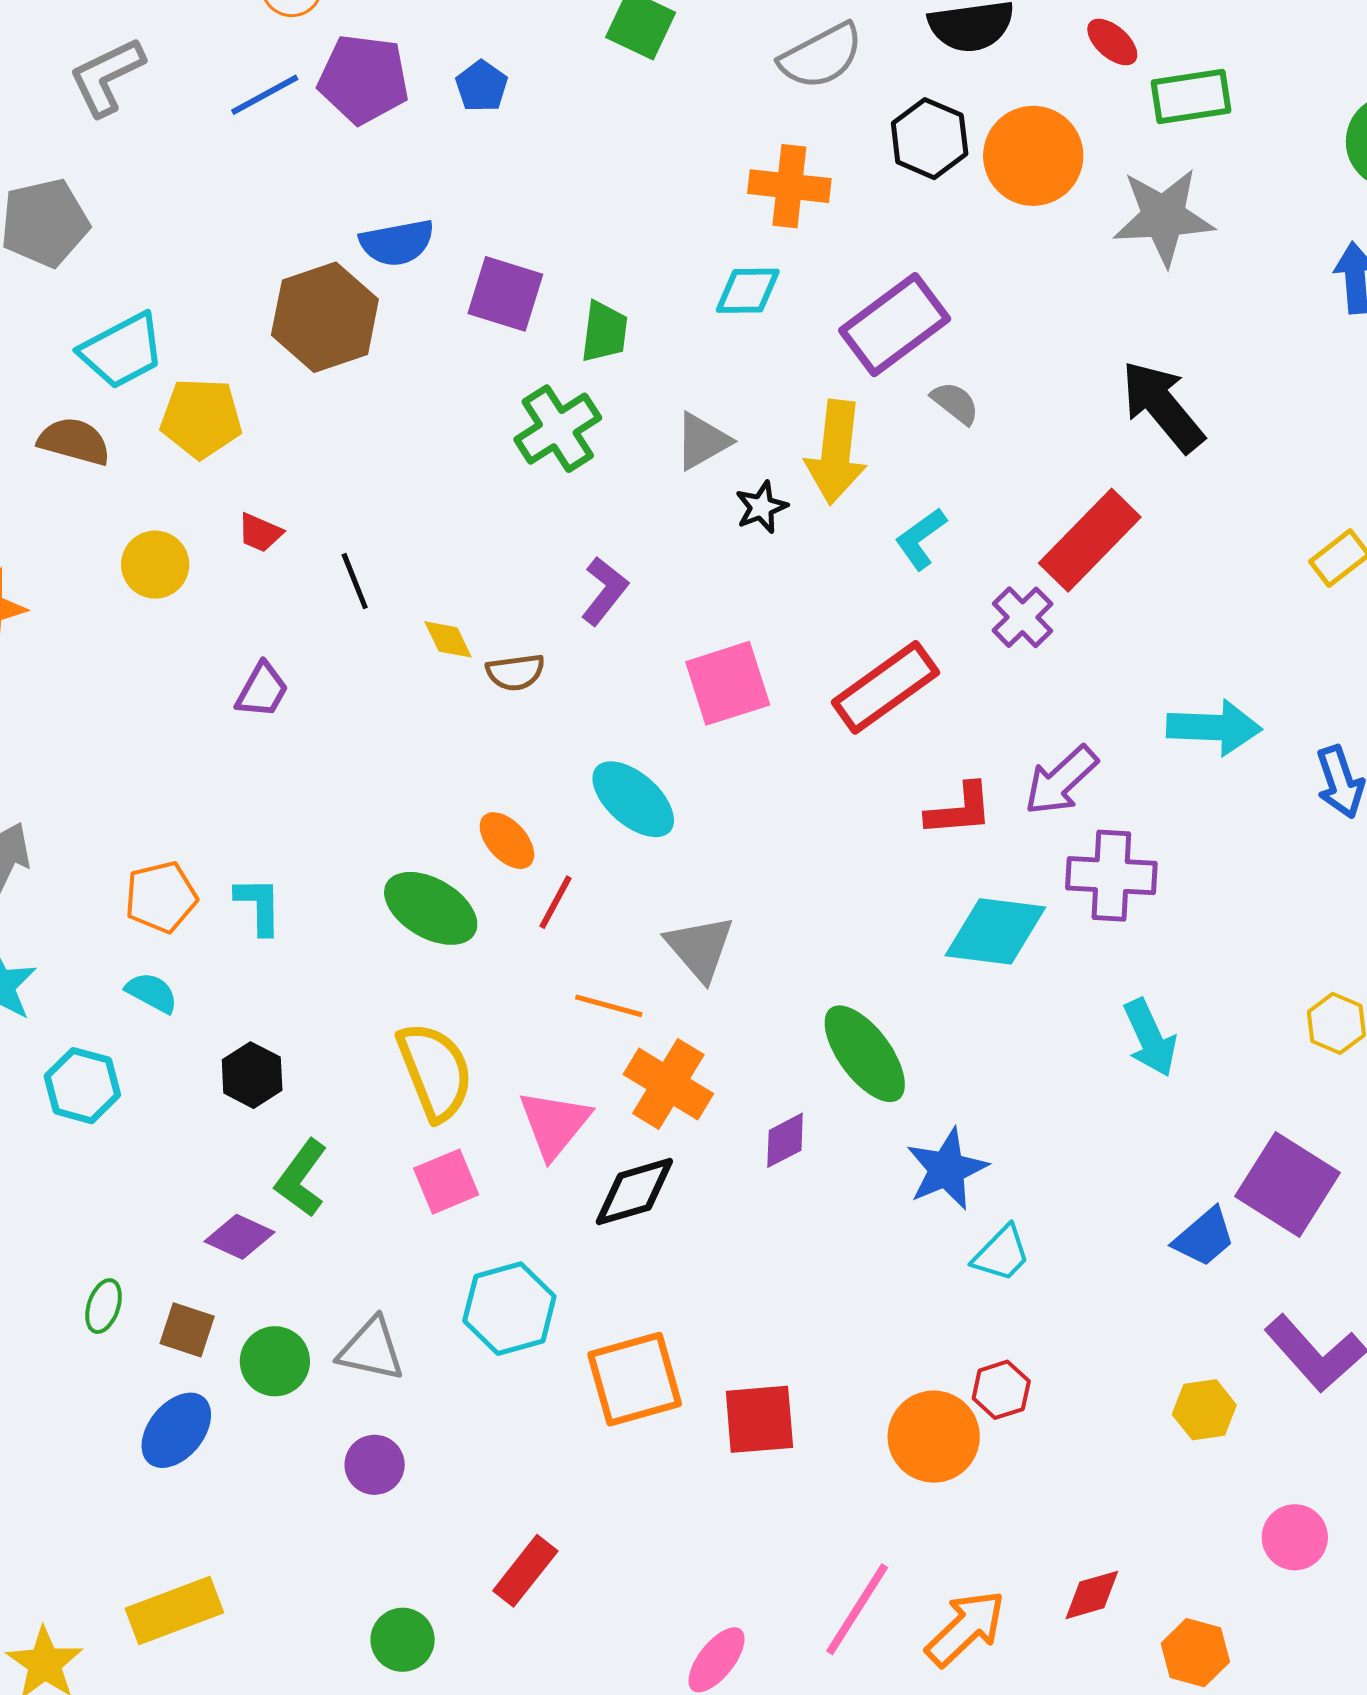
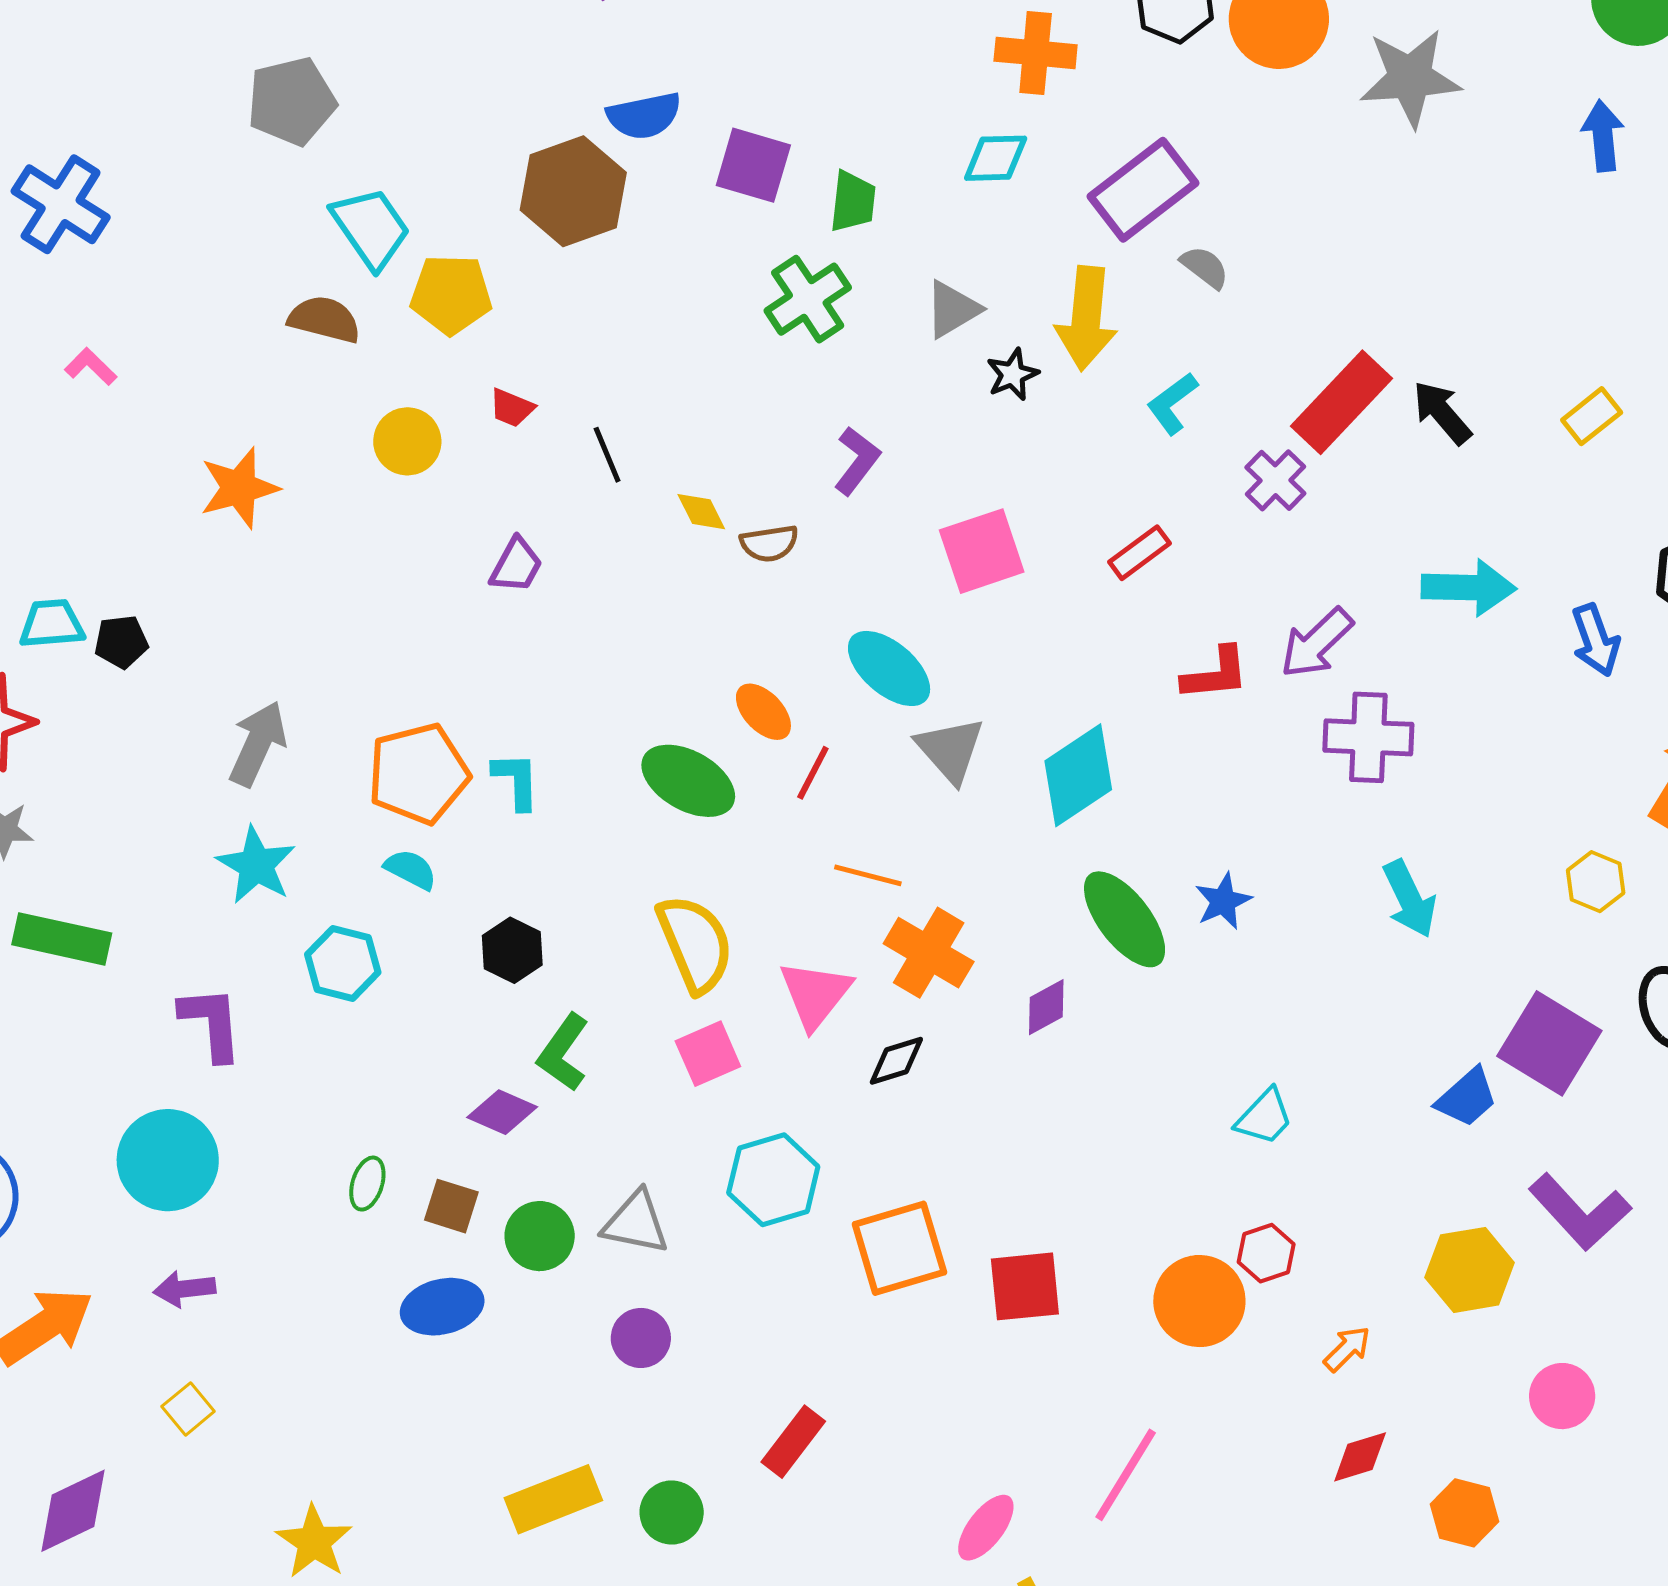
cyan trapezoid: (122, 351) -> (371, 228), turned -96
black arrow: (1162, 406) -> (1442, 413), moved, size x0.7
red rectangle: (885, 687) -> (1139, 553), size x0.6
orange pentagon: (161, 897) -> (418, 774), size x1.4
cyan diamond: (995, 931) -> (1078, 775), moved, turned -40
gray triangle: (700, 948) -> (950, 750), moved
blue star: (947, 1169) -> (1223, 901), moved, size x0.7
black diamond: (634, 1192) -> (896, 1061), size x0.7
yellow hexagon: (1204, 1410) -> (1470, 1270), size x1.4
blue ellipse: (176, 1430) -> (442, 1307), turned 38
yellow rectangle: (174, 1611) -> (553, 1499), moved
orange arrow: (966, 1628) -> (1347, 1349), moved, size x0.6

